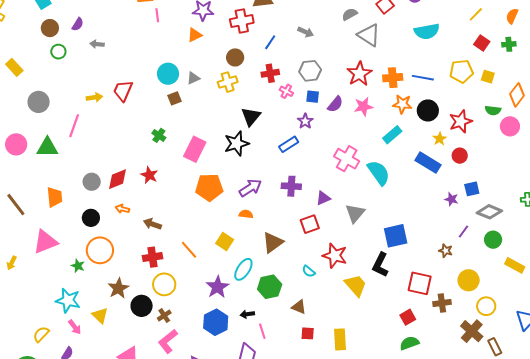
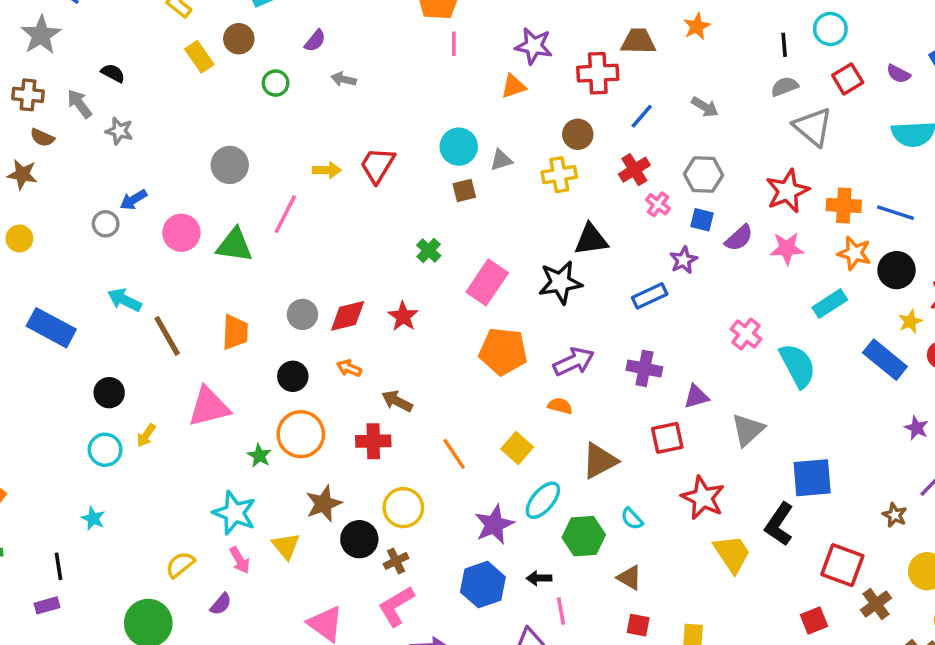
brown circle: (50, 28) -> (239, 39), moved
yellow rectangle: (14, 67) -> (199, 57), moved
red cross: (270, 73) -> (634, 170), turned -30
black triangle: (251, 117) -> (591, 240), turned 35
pink cross: (347, 159) -> (746, 334), size x0.7
red cross: (152, 257) -> (373, 441), moved
cyan semicircle: (309, 271) -> (632, 519), moved
brown cross: (442, 303) -> (876, 604), turned -36

